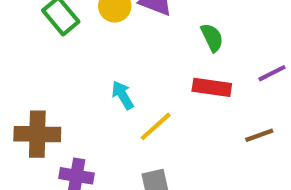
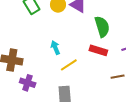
green semicircle: (212, 38) -> (102, 27), size x1.5

